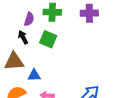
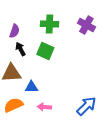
purple cross: (89, 13) -> (86, 25), turned 30
purple semicircle: (29, 19) -> (14, 31), moved

